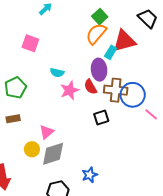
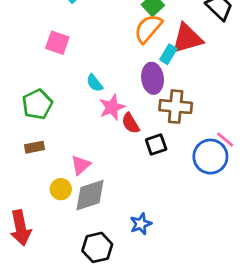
cyan semicircle: (57, 73) -> (95, 83), turned 40
red semicircle: (90, 87) -> (130, 123), moved
blue circle: (133, 95) -> (210, 157), moved

